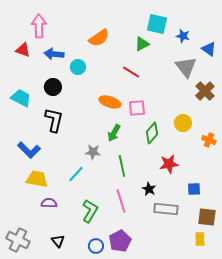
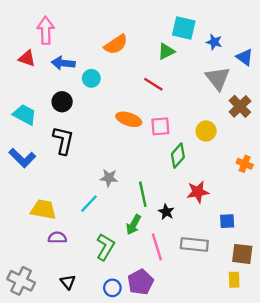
yellow circle: (183, 123) -> (206, 131), moved
green arrow: (114, 133) -> (133, 225), moved
blue L-shape: (29, 150) -> (22, 158), moved
black star: (149, 189) -> (166, 212), moved
pink line: (121, 201) -> (157, 247), moved

